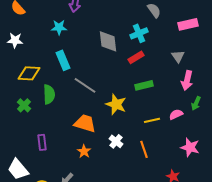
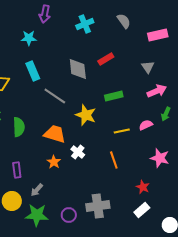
cyan cross: (139, 33) -> (85, 24), moved
gray diamond: (108, 41) -> (78, 69), moved
red rectangle: (136, 57) -> (106, 59), moved
pink arrow: (187, 80) -> (157, 91), turned -126
green semicircle: (49, 94) -> (19, 127), moved
white cross: (116, 141) -> (78, 152), moved
purple rectangle: (42, 142) -> (17, 170), moved

